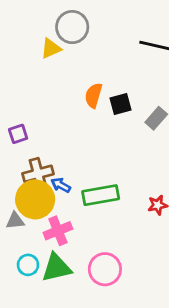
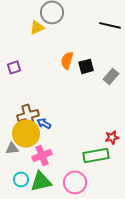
purple square: (18, 134) -> (14, 67), moved
green rectangle: (101, 195) -> (96, 155), moved

